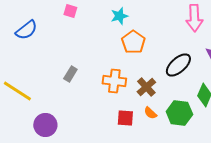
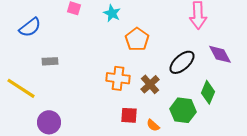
cyan star: (119, 16) -> (112, 13), moved, turned -30
gray rectangle: (70, 74) -> (50, 61), moved, turned 56
orange semicircle: (150, 113) -> (153, 125), moved

